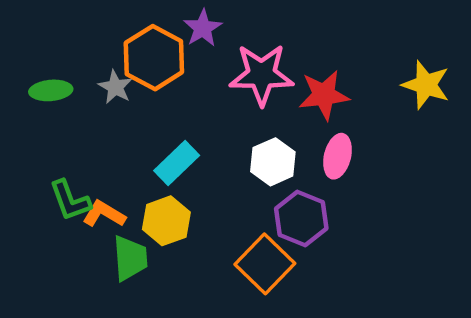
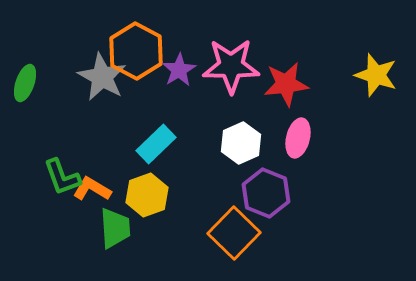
purple star: (203, 28) -> (179, 70), moved
gray star: (115, 87) -> (102, 77), size x1.6
green ellipse: (51, 90) -> (25, 83), moved, turned -66

